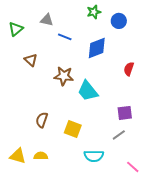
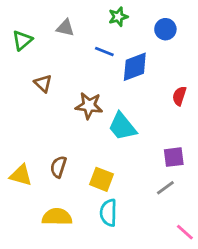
green star: (94, 12) -> (118, 17), moved
blue line: (65, 37) -> (104, 51), moved
yellow triangle: (18, 156) -> (21, 175), moved
yellow semicircle: (41, 156) -> (57, 217), size x1.5
cyan semicircle: (94, 156) -> (108, 213), moved, turned 90

